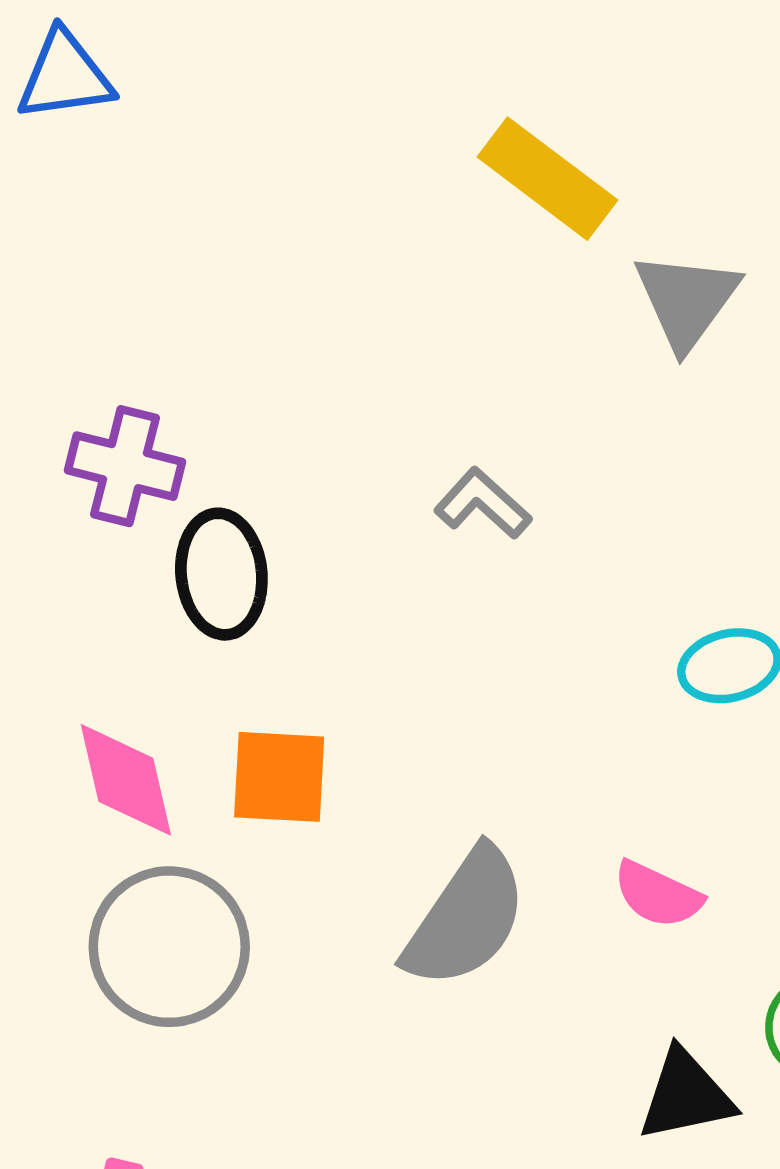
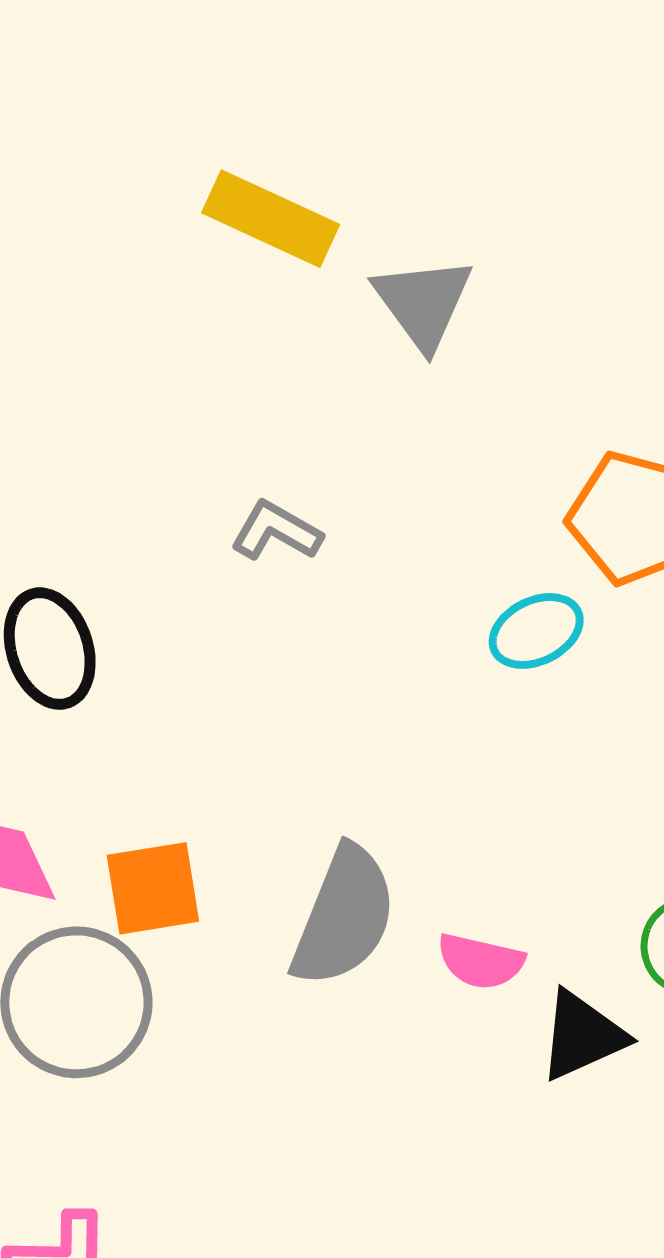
orange square: (279, 777) -> (153, 888), moved
pink semicircle: (658, 894) -> (481, 961), moved

